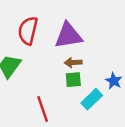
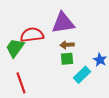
red semicircle: (28, 31) -> (32, 35), moved, turned 70
red line: (43, 109) -> (21, 83), moved

